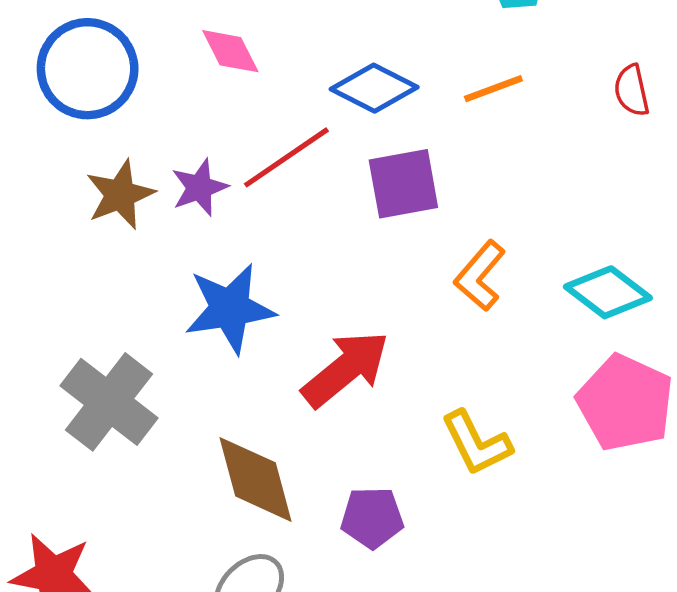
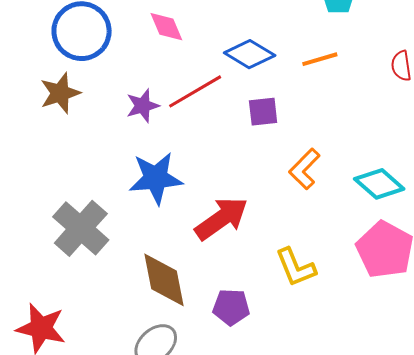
purple square: (403, 184) -> (263, 112), size x0.7
brown star: (120, 195) -> (60, 93), moved

